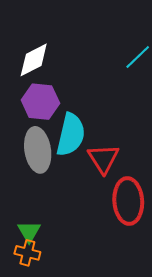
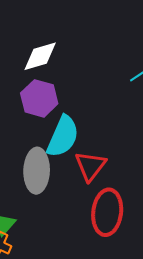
gray ellipse: (38, 150) -> (37, 171), moved

